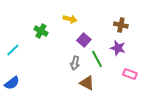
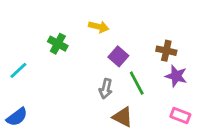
brown cross: (121, 25) -> (166, 51), moved
purple star: (118, 48) -> (176, 76), moved
pink rectangle: (130, 74) -> (180, 116), moved

